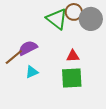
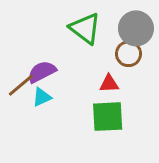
brown circle: (74, 12) -> (128, 54), moved
cyan triangle: (32, 72) -> (42, 97), moved

